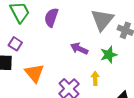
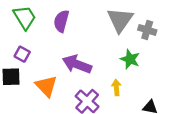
purple arrow: (79, 49) -> (77, 64), moved, size x1.4
green star: (109, 55) -> (130, 59), turned -30

